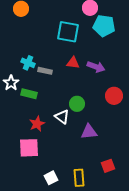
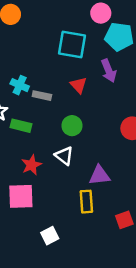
red triangle: (73, 63) -> (79, 85), turned 40
purple arrow: (96, 67) -> (109, 71), moved, turned 48
green circle: (77, 104) -> (72, 126), moved
yellow rectangle: (79, 178) -> (86, 202), moved

